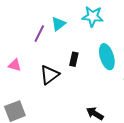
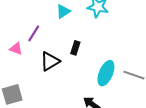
purple line: (39, 34) -> (34, 33), moved
cyan ellipse: (107, 57) -> (106, 73), moved, turned 35

